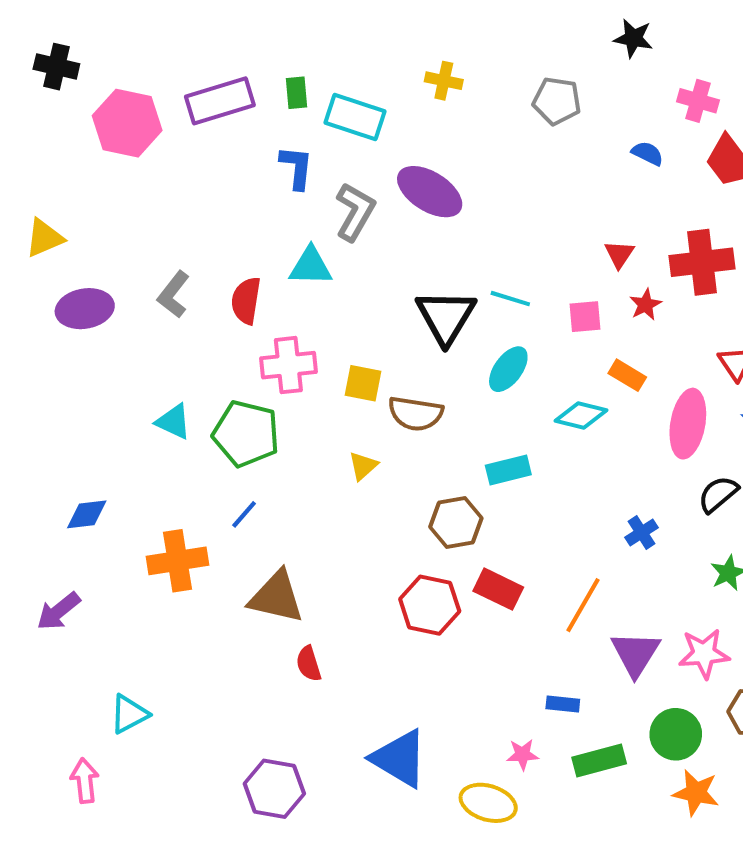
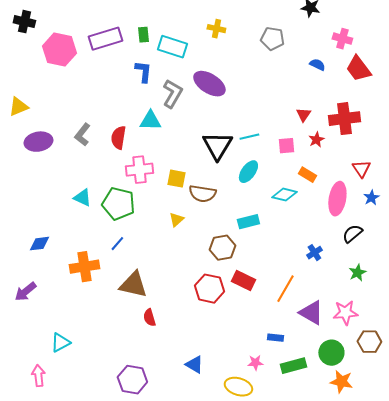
cyan line: (510, 299) -> (249, 137), turned -30
purple triangle: (635, 654) -> (311, 313), turned -32
blue triangle: (399, 758) -> (194, 365), size x0.6

